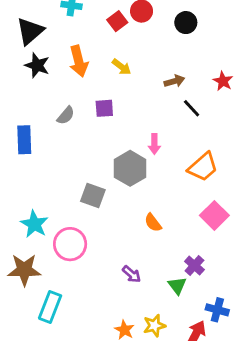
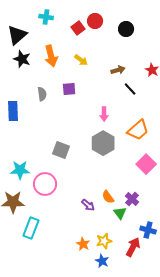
gray semicircle: (66, 115) -> (42, 94), turned -48
gray hexagon: (130, 168) -> (103, 143), moved
orange semicircle: (153, 223) -> (108, 197), moved
cyan star: (34, 224) -> (20, 170), turned -30

